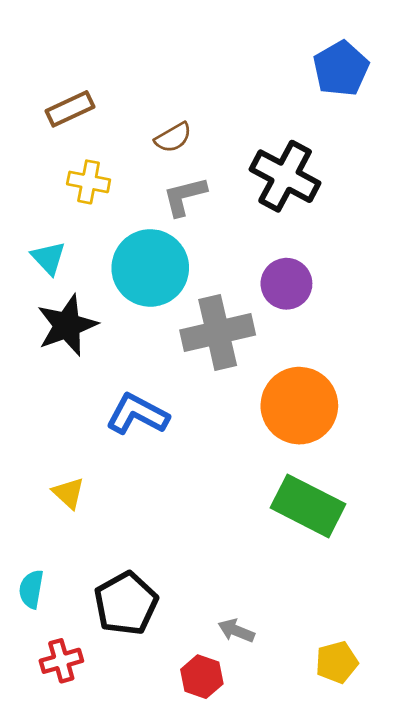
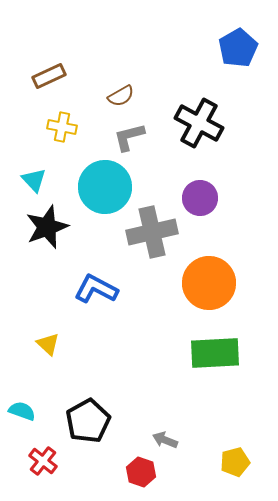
green rectangle: (308, 506) -> (215, 353), turned -30
cyan semicircle: (31, 589) -> (22, 411), turned 100
red cross: (61, 661) -> (43, 461), turned -36

